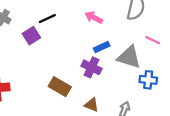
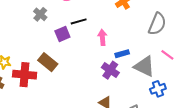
pink arrow: (94, 17) -> (102, 37), moved, turned 49
blue cross: (148, 80) -> (158, 89), turned -35
brown rectangle: (60, 87) -> (48, 62), moved

